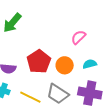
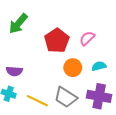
red pentagon: (39, 62) -> (57, 41), moved

